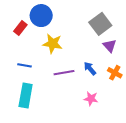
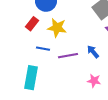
red rectangle: (20, 28) -> (32, 24), moved
blue line: (25, 65) -> (43, 49), moved

